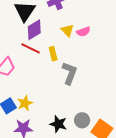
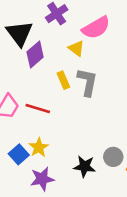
pink semicircle: (83, 32) -> (96, 28), moved, size x1.6
red line: (31, 48) -> (38, 109), moved
gray L-shape: (70, 73) -> (87, 82), moved

